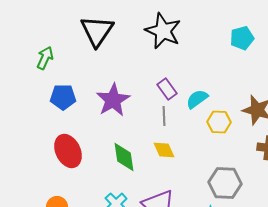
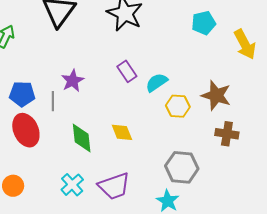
blue pentagon: (63, 97) -> (22, 94), moved
purple star: (113, 100) -> (73, 81), size x0.7
gray line: (164, 116) -> (53, 101), moved

